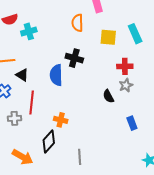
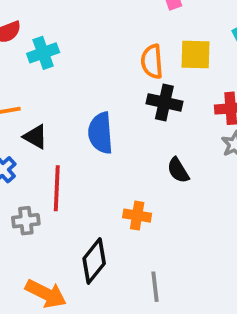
orange semicircle: (77, 23) -> (152, 61), moved
black cross: (74, 58) -> (164, 102), moved
black semicircle: (108, 96) -> (178, 170), moved
orange cross: (61, 120) -> (137, 216), moved

